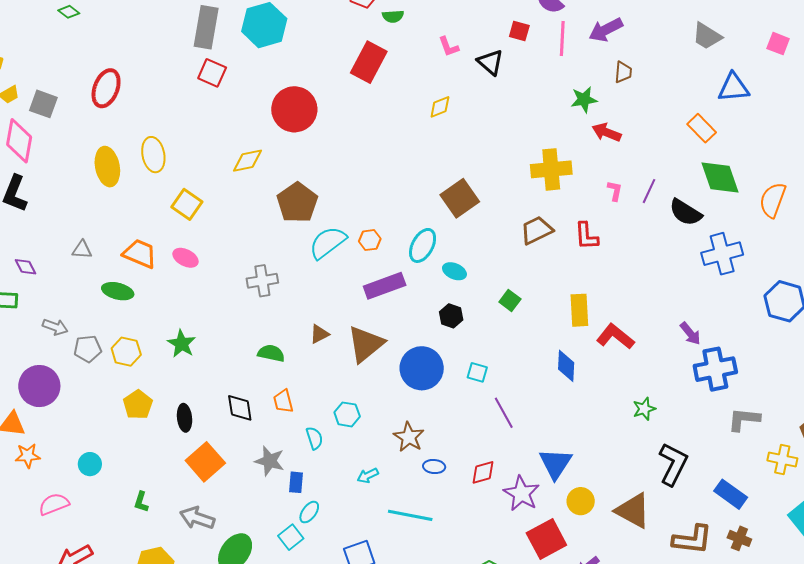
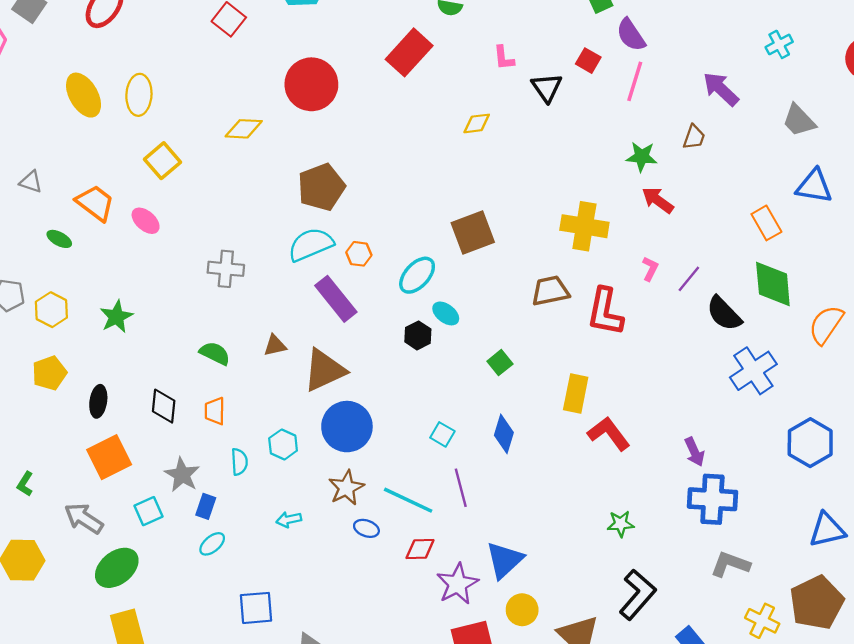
purple arrow: (606, 30) -> (721, 89), moved, turned 56
yellow ellipse: (107, 167) -> (84, 95), turned -33
brown pentagon: (297, 203) -> (321, 187), moved
red L-shape: (586, 236) -> (605, 312), size x1.4
blue cross: (722, 254) -> (753, 371), turned -33
purple rectangle: (385, 286) -> (336, 299), moved, turned 57
green ellipse: (118, 291) -> (59, 239), size x0.7
black hexagon: (451, 316) -> (418, 335), moved
blue diamond: (566, 366) -> (504, 434), moved
blue circle: (422, 368) -> (347, 427), moved
cyan line: (410, 515) -> (408, 500), moved
cyan square: (291, 537) -> (149, 511), moved

